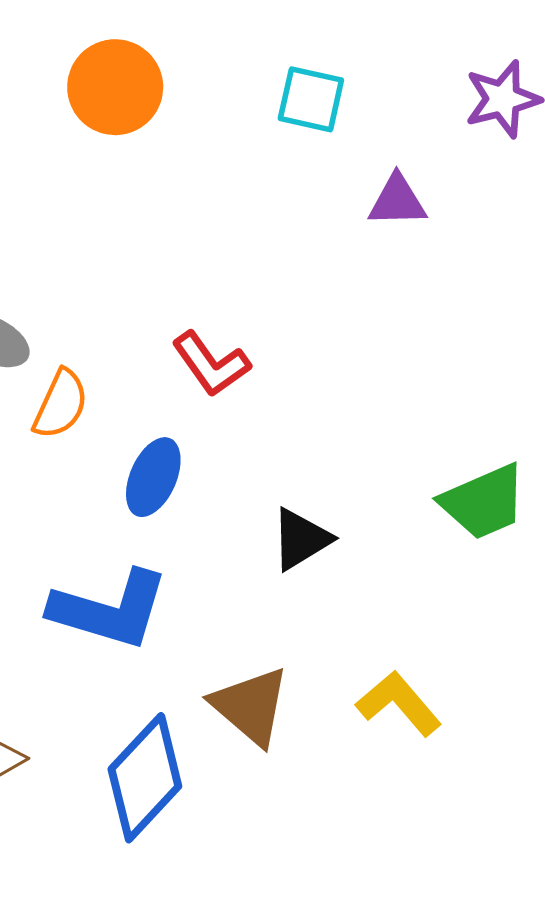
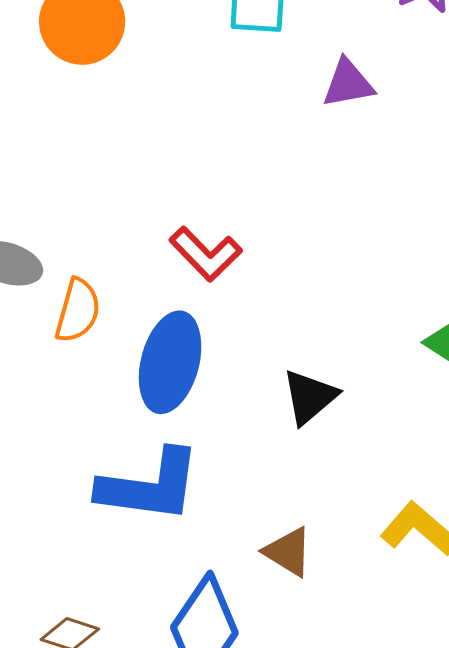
blue ellipse: (153, 477) -> (170, 362), size x1.4
brown triangle: (251, 706) -> (288, 552), size x0.7

